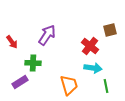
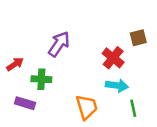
red arrow: (12, 42) -> (15, 64), moved, turned -88
purple rectangle: (20, 82) -> (25, 103), turned 49

